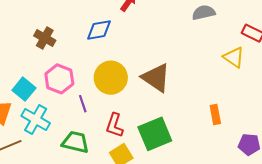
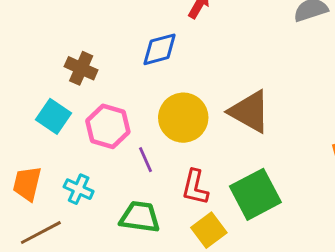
cyan square: (24, 89) -> (54, 116), moved
cyan cross: (36, 120) -> (79, 189), size x0.7

